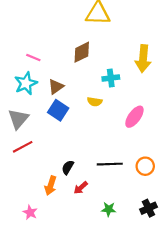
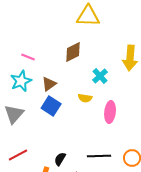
cyan cross: (111, 78) -> (100, 76), turned -35
pink ellipse: (134, 117) -> (110, 112), moved, turned -30
red line: (23, 147) -> (18, 155), moved

